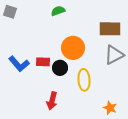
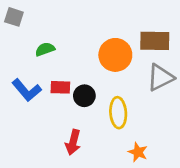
green semicircle: (58, 11) -> (45, 49), moved
orange circle: (73, 48) -> (115, 55), moved
orange star: (110, 108) -> (138, 152), moved

